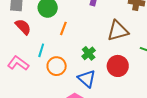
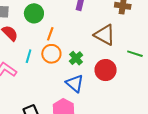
brown triangle: (118, 31) -> (105, 35), turned 45
orange circle: (57, 66) -> (51, 54), moved

